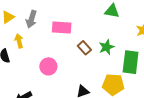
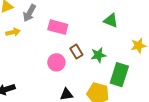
yellow arrow: (19, 41) -> (13, 32), turned 80
pink circle: (48, 66) -> (56, 62), moved

